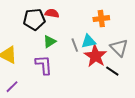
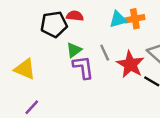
cyan triangle: (89, 41) -> (118, 19), moved
purple L-shape: (44, 65) -> (83, 67), moved

